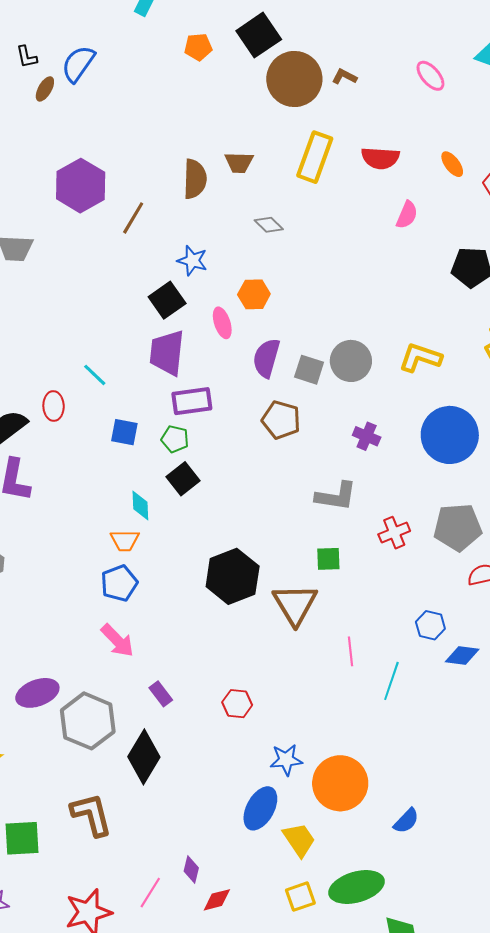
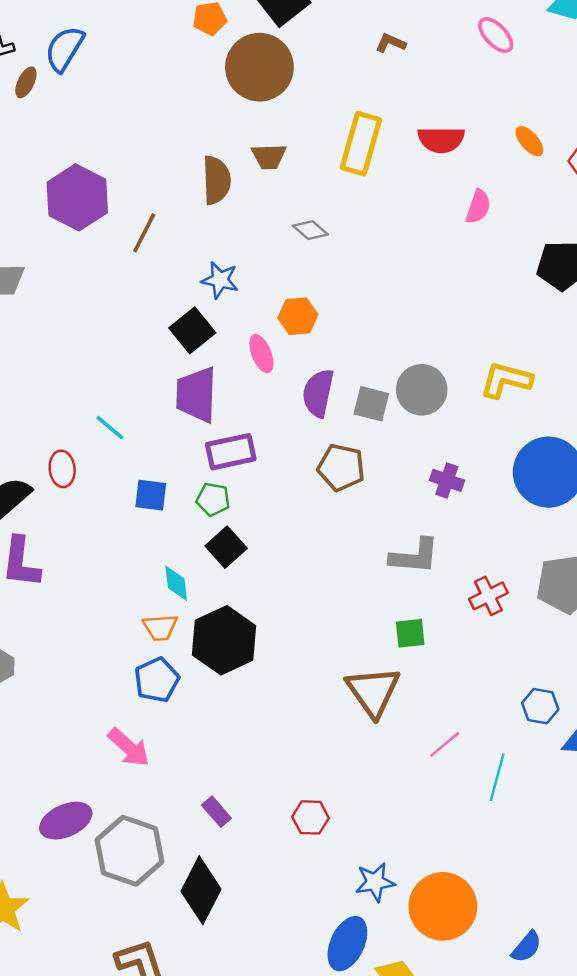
brown circle: (294, 79) -> (259, 67), moved
black hexagon: (233, 576) -> (224, 640), moved
pink arrow: (117, 641) -> (129, 747), moved
pink line: (350, 651) -> (445, 744), turned 60

